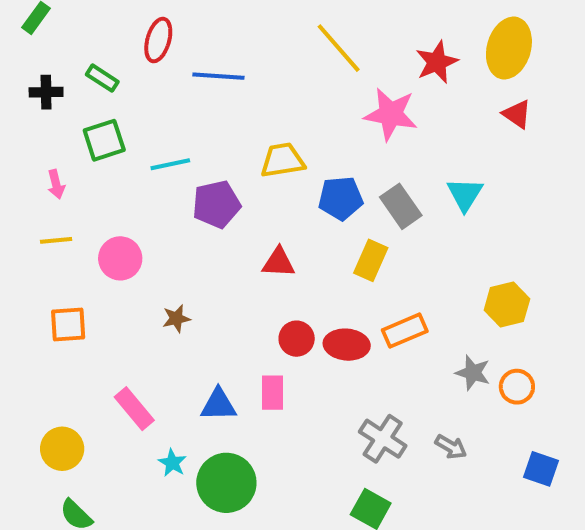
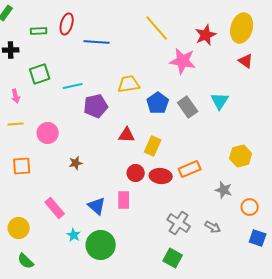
green rectangle: (102, 78) -> (39, 31), moved, turned -35
blue pentagon: (341, 198) -> (158, 103), turned -30
yellow rectangle: (371, 260) -> (153, 146), moved
orange circle: (517, 387) -> (250, 207), moved
blue triangle: (218, 405) -> (97, 206), turned 42

